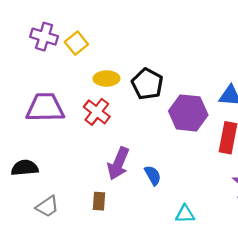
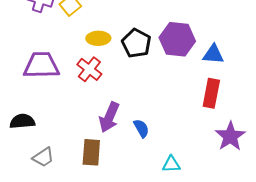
purple hexagon: (188, 113) -> (177, 39), moved
brown rectangle: (99, 201) -> (91, 152), size x1.5

